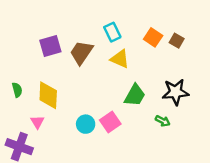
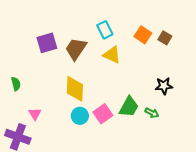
black star: (175, 92) -> (164, 86), size x0.7
yellow diamond: (48, 95) -> (75, 89), moved
green trapezoid: (135, 95) -> (129, 107), moved

